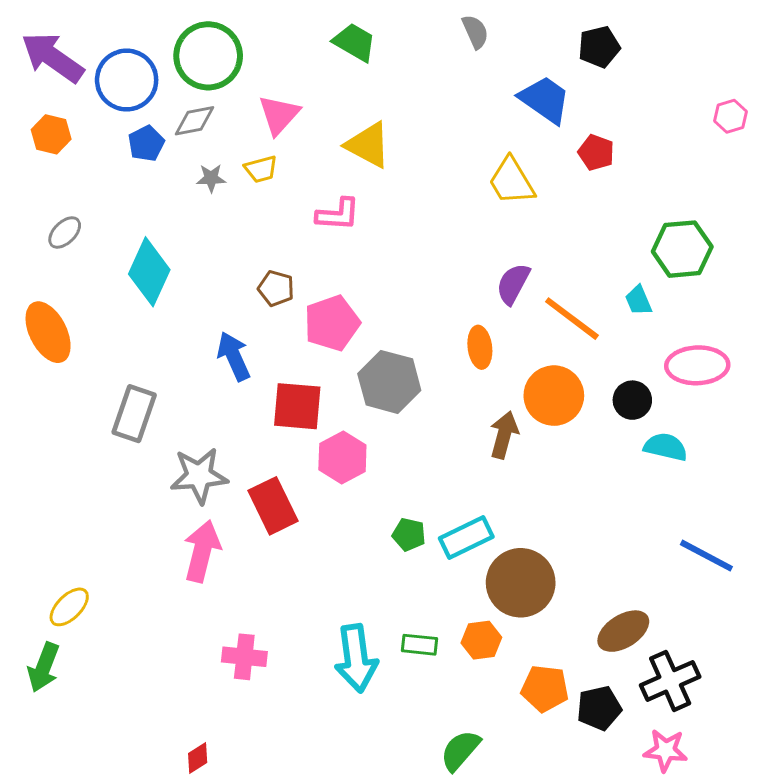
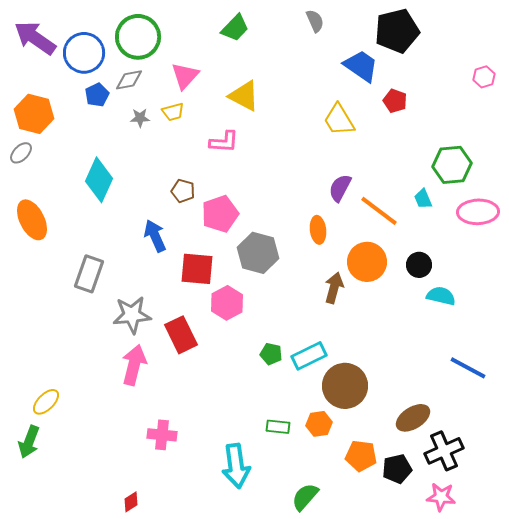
green trapezoid: (355, 42) -> (235, 28), turned 104
black pentagon: (599, 47) -> (397, 31), size x1.6
orange hexagon: (51, 134) -> (34, 114), moved, size x1.5
gray ellipse: (65, 233) -> (21, 153), moved
pink ellipse: (697, 365) -> (478, 212), moved
cyan arrow: (356, 658) -> (236, 466), moved

